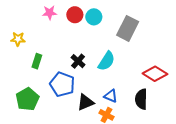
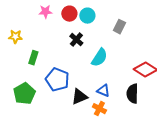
gray rectangle: (128, 28) -> (119, 27), size x0.6
black cross: (78, 61) -> (76, 40), moved

